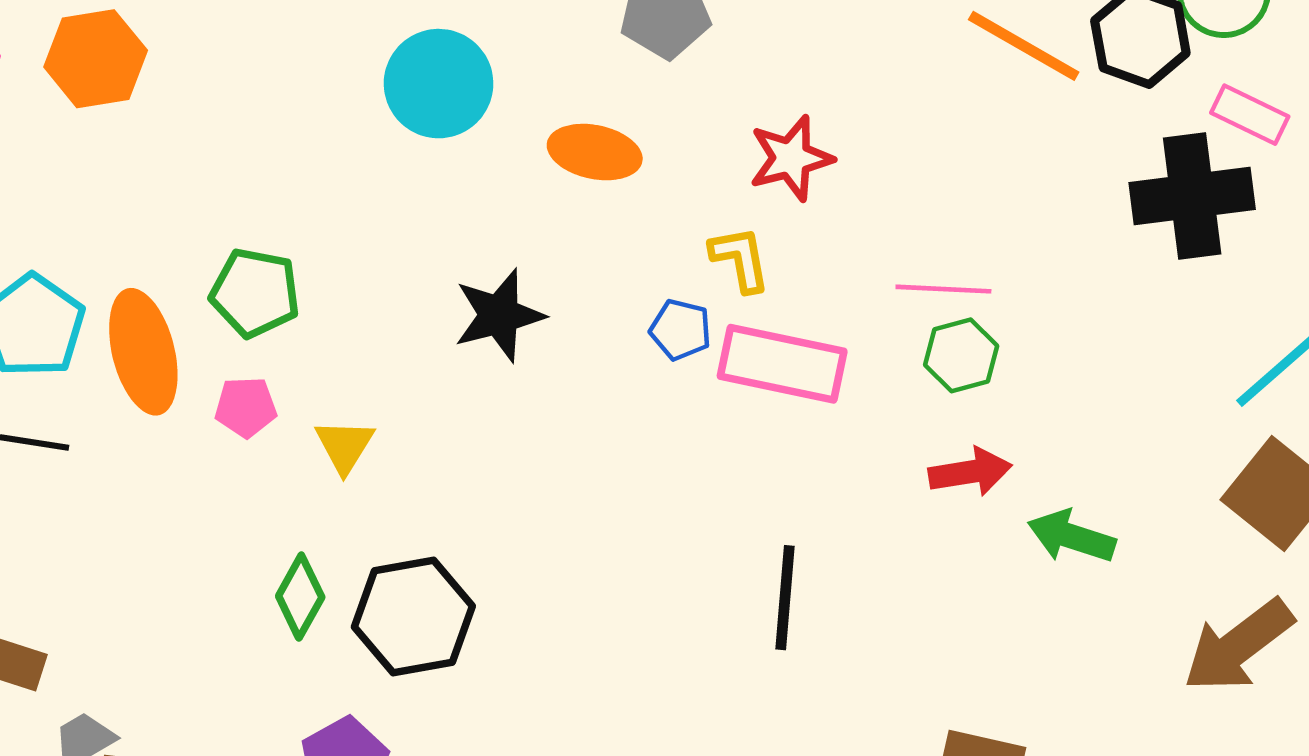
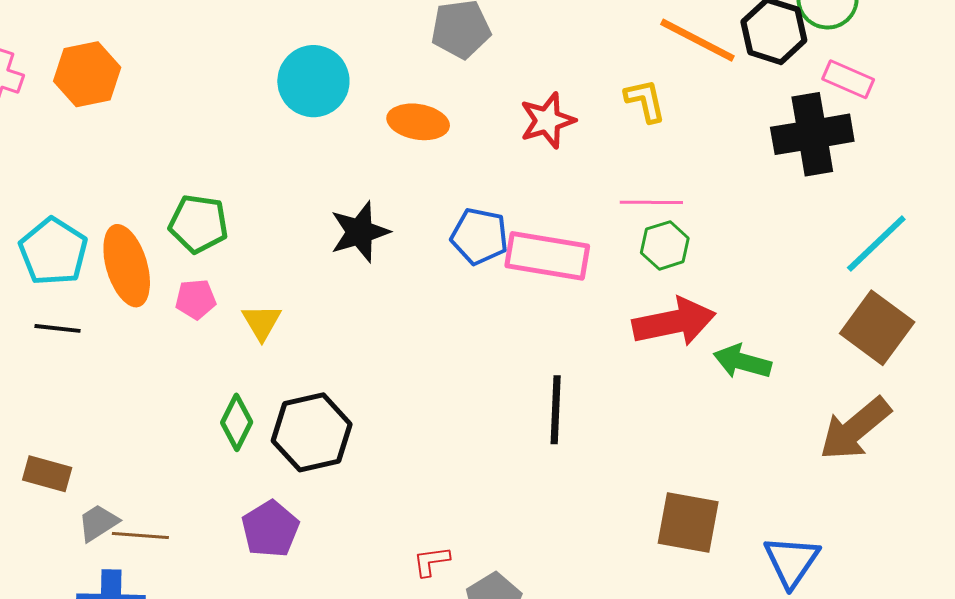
yellow L-shape: (740, 259) -> (645, 101), moved
blue pentagon: (681, 330) -> (479, 236), size x1.4
red arrow: (970, 472) -> (674, 322), size x1.5

